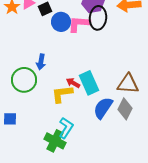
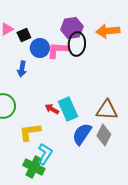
blue arrow: (41, 62) -> (22, 69), moved
yellow L-shape: (62, 94) -> (30, 132), moved

